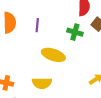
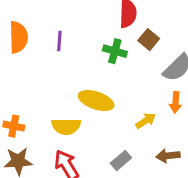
yellow ellipse: (53, 55) -> (96, 101), moved

